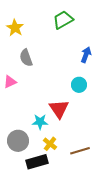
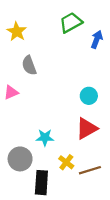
blue arrow: (86, 55) -> (97, 39), moved
red triangle: (59, 109) -> (87, 128), moved, turned 35
yellow cross: (50, 144) -> (66, 162), moved
black rectangle: (37, 162) -> (41, 183), turned -70

